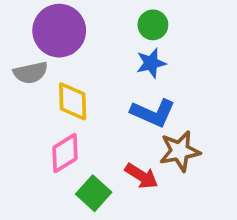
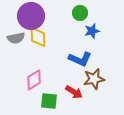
blue star: (151, 63) -> (92, 31), moved
yellow diamond: (73, 101) -> (38, 37), moved
green square: (94, 193) -> (49, 101), turned -36

